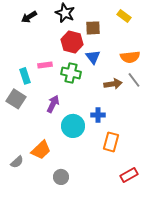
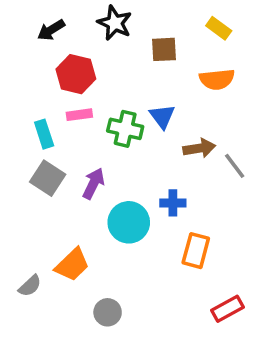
red hexagon: (72, 42) -> (76, 74), moved
blue triangle: (93, 57) -> (162, 116), moved
orange semicircle: (130, 57) -> (217, 79), moved
gray line: (134, 80) -> (235, 166), moved
gray square: (16, 99) -> (48, 178), moved

